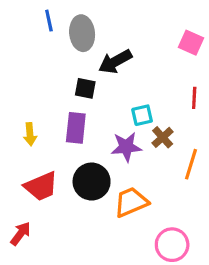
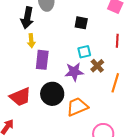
black arrow: (115, 62) -> (27, 18), moved, turned -50
black square: (85, 88) -> (81, 23), moved
yellow arrow: (30, 134) -> (31, 41), moved

